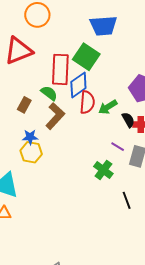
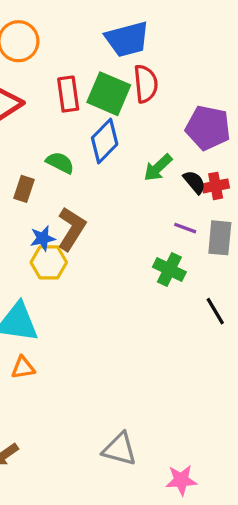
red rectangle: (60, 69) -> (68, 94), moved, size x0.7
red semicircle: (87, 102) -> (146, 84), moved
brown L-shape: (55, 116) -> (71, 229), moved

